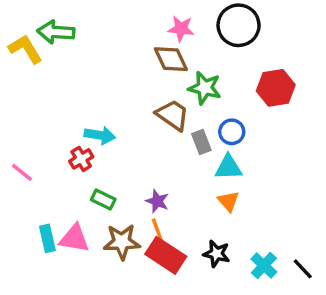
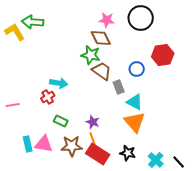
green star: (205, 88) -> (91, 55), moved
blue circle: (232, 132) -> (137, 69), moved
cyan triangle: (228, 167) -> (135, 102), turned 30
pink line: (22, 172) -> (13, 105), turned -48
orange triangle: (228, 201) -> (135, 122), size x1.6

